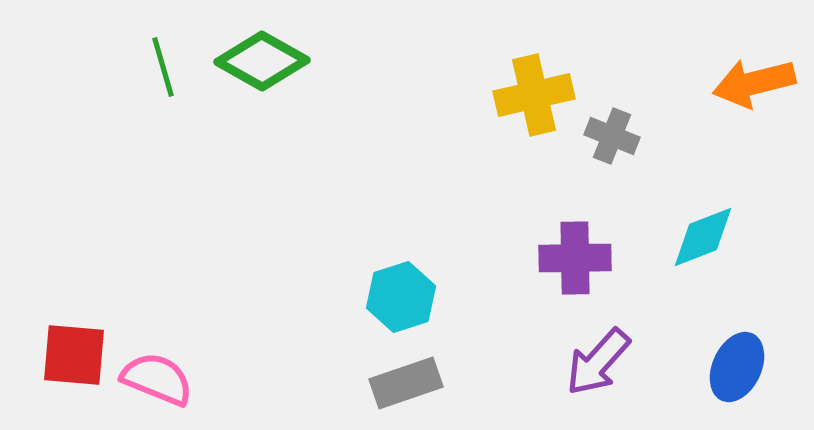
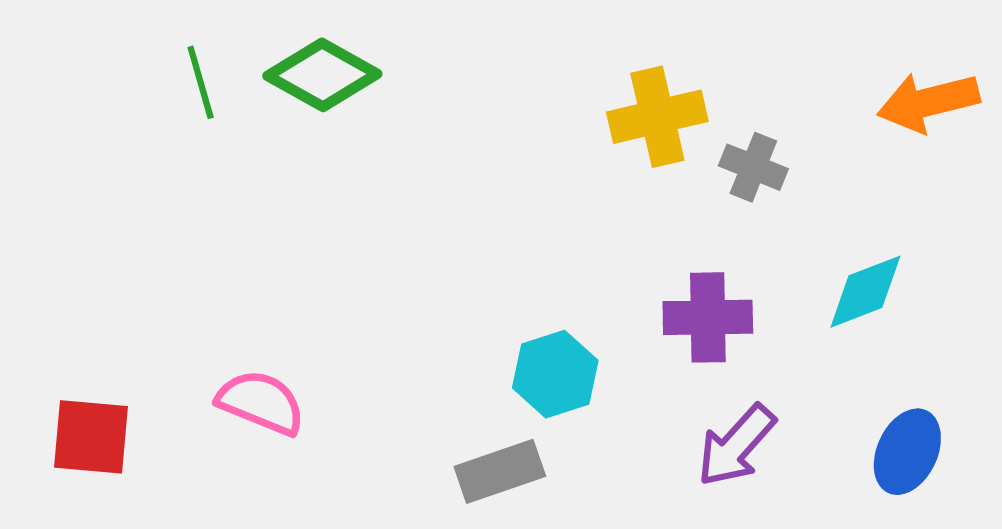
cyan hexagon: (401, 297) -> (555, 374), moved
pink semicircle: (157, 379) -> (261, 402), moved

